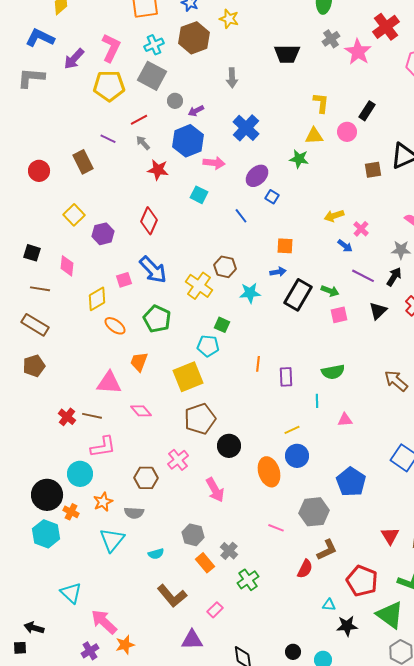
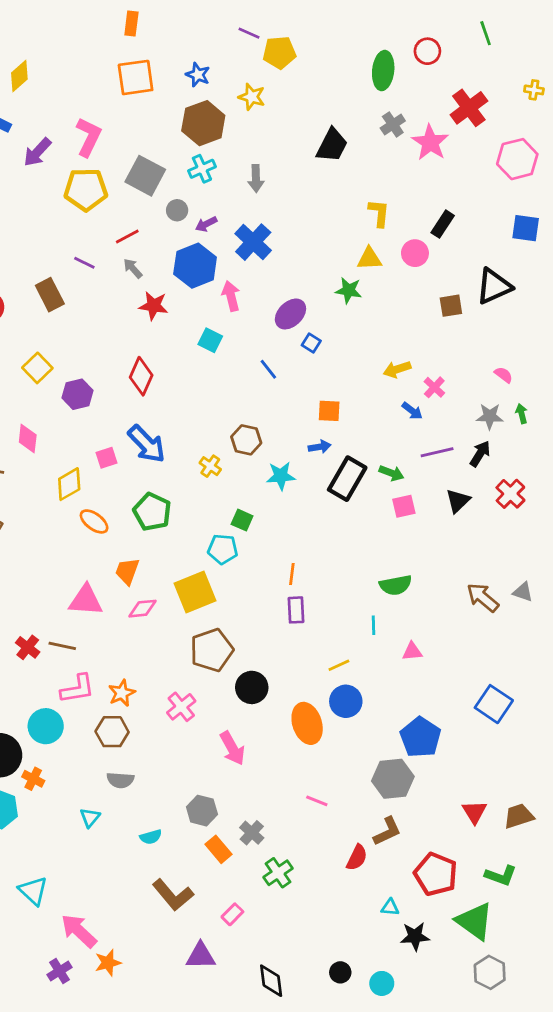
cyan cross: (154, 45) -> (202, 169), moved
black trapezoid: (287, 54) -> (332, 145), turned -64
blue cross: (246, 128) -> (253, 242), moved
pink arrow: (214, 163) -> (231, 296), turned -110
purple line: (363, 276) -> (437, 452), turned -40
yellow cross: (199, 286) -> (210, 466), size x0.6
purple rectangle: (286, 377) -> (296, 610), moved
pink diamond: (141, 411) -> (142, 609), moved, turned -55
brown hexagon: (146, 478) -> (112, 732), moved
orange star: (103, 502) -> (122, 693), moved
gray hexagon: (314, 512) -> (393, 779), moved
cyan triangle: (112, 540) -> (90, 817), size x0.6

